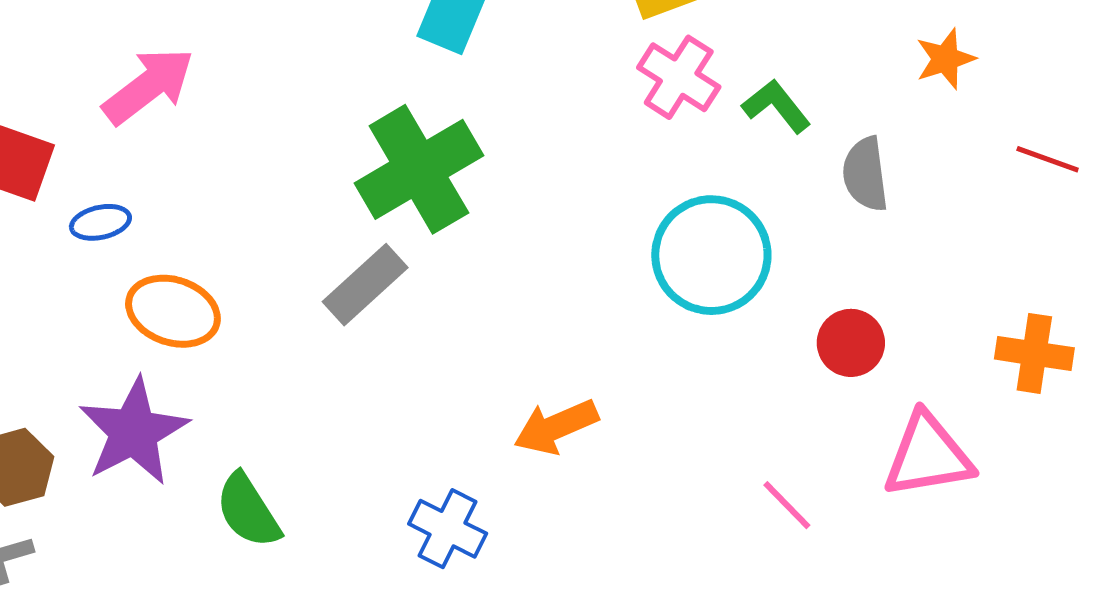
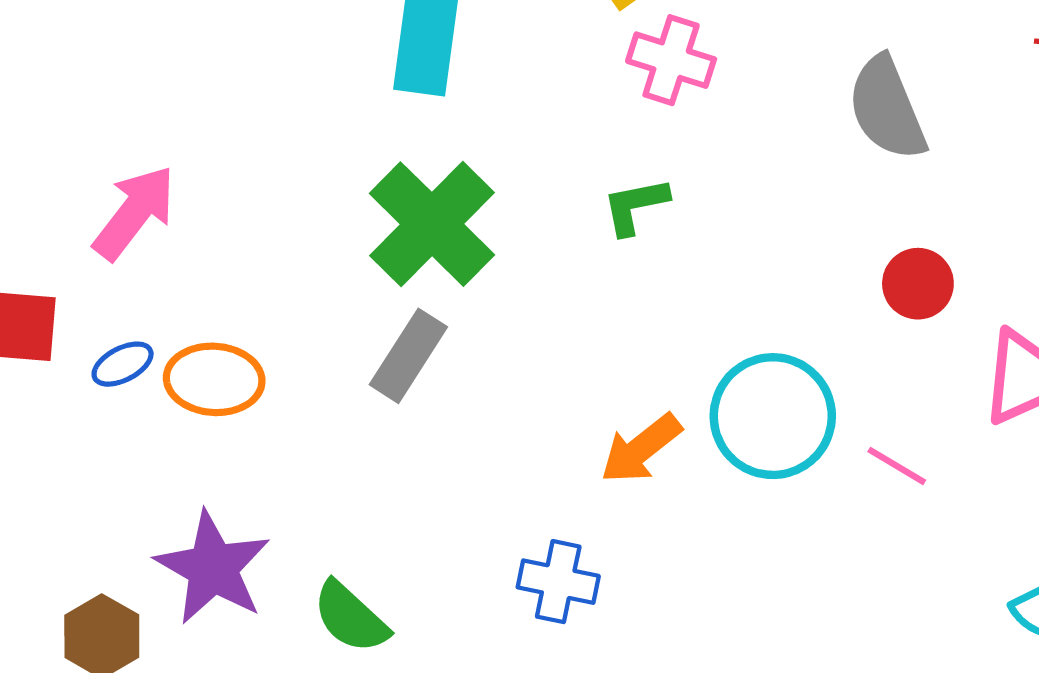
green L-shape: (776, 106) -> (635, 206), moved, turned -48
gray semicircle: (865, 174) -> (887, 108), size x1.4
cyan circle: (711, 255) -> (773, 416), moved
orange ellipse: (173, 311) -> (214, 379), moved

